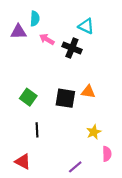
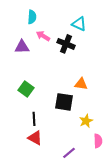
purple triangle: (18, 32) -> (22, 47), moved
black square: (65, 98) -> (64, 102), moved
red triangle: (23, 161) -> (35, 138), moved

